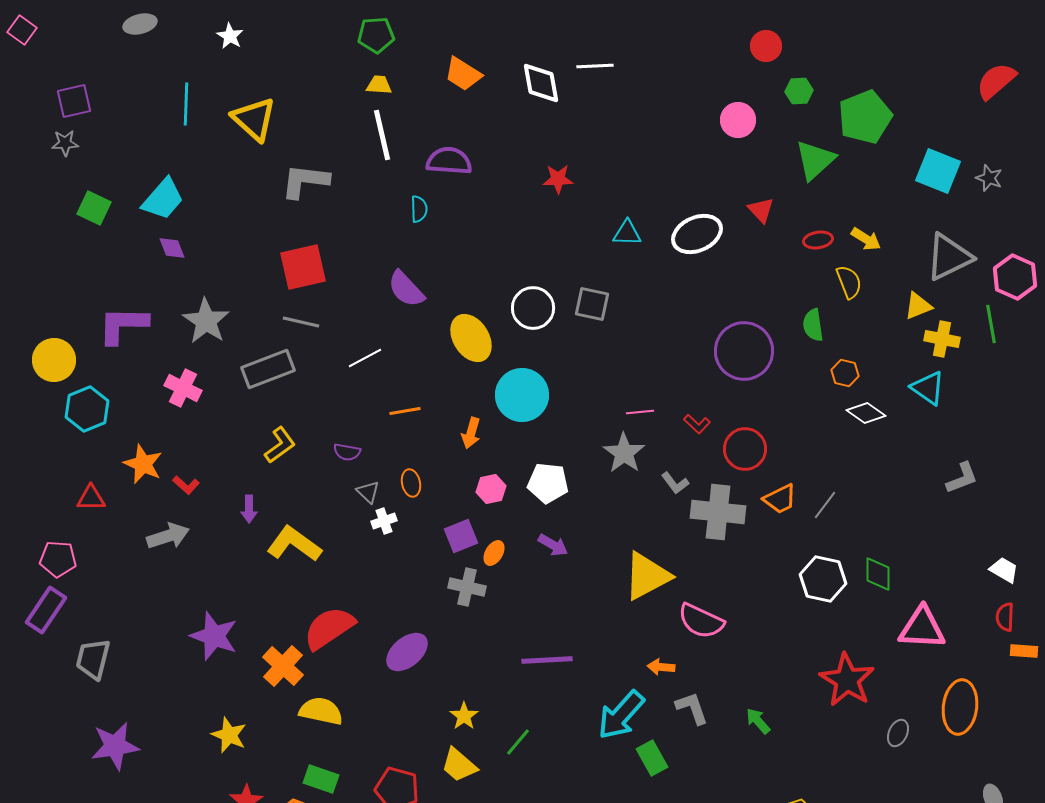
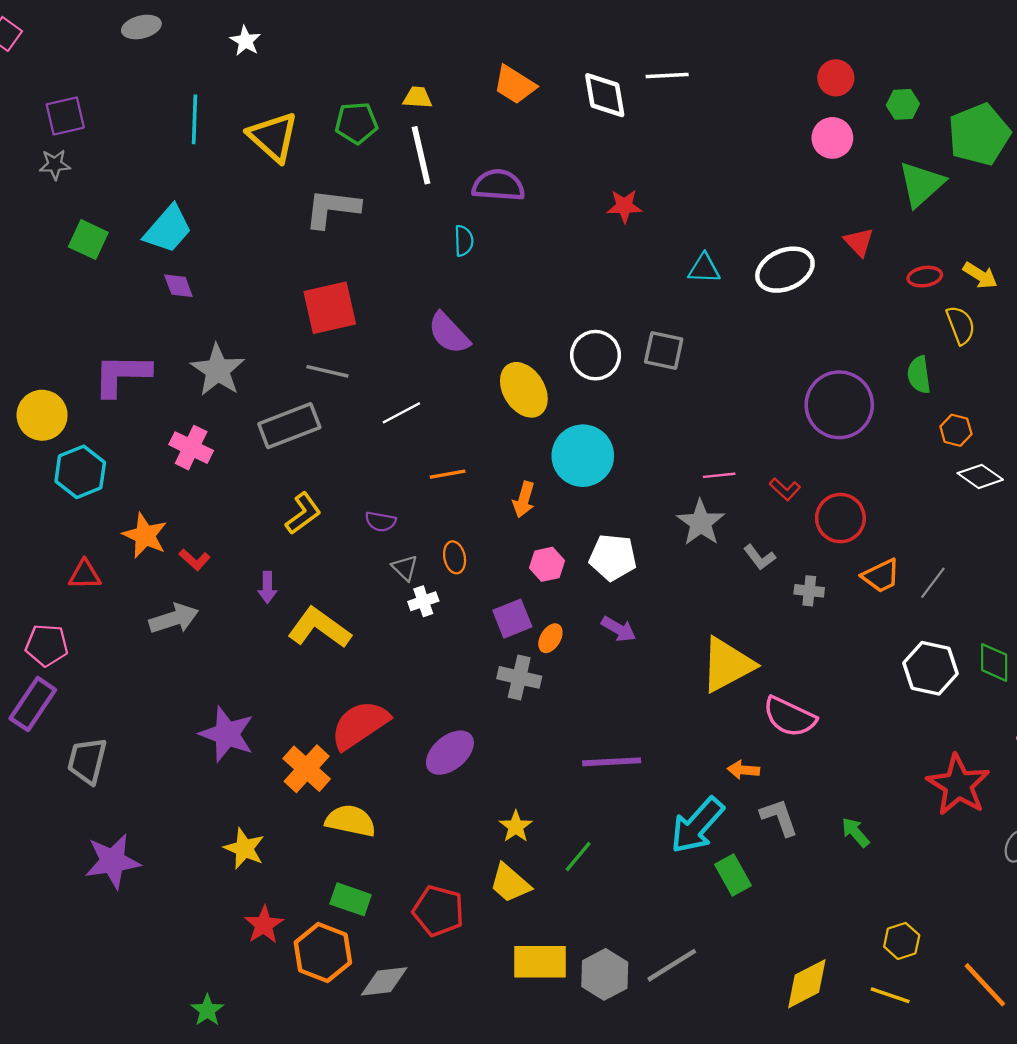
green pentagon: (376, 35) -> (356, 123), moved
red circle: (766, 46) -> (836, 78), moved
gray cross: (718, 512) -> (809, 591), size x0.5

